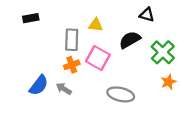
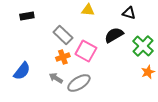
yellow triangle: (96, 25) -> (88, 10), moved
gray rectangle: (72, 40) -> (63, 35), turned -48
blue semicircle: (39, 85) -> (22, 71), moved
gray ellipse: (121, 94) -> (79, 83), moved, turned -45

